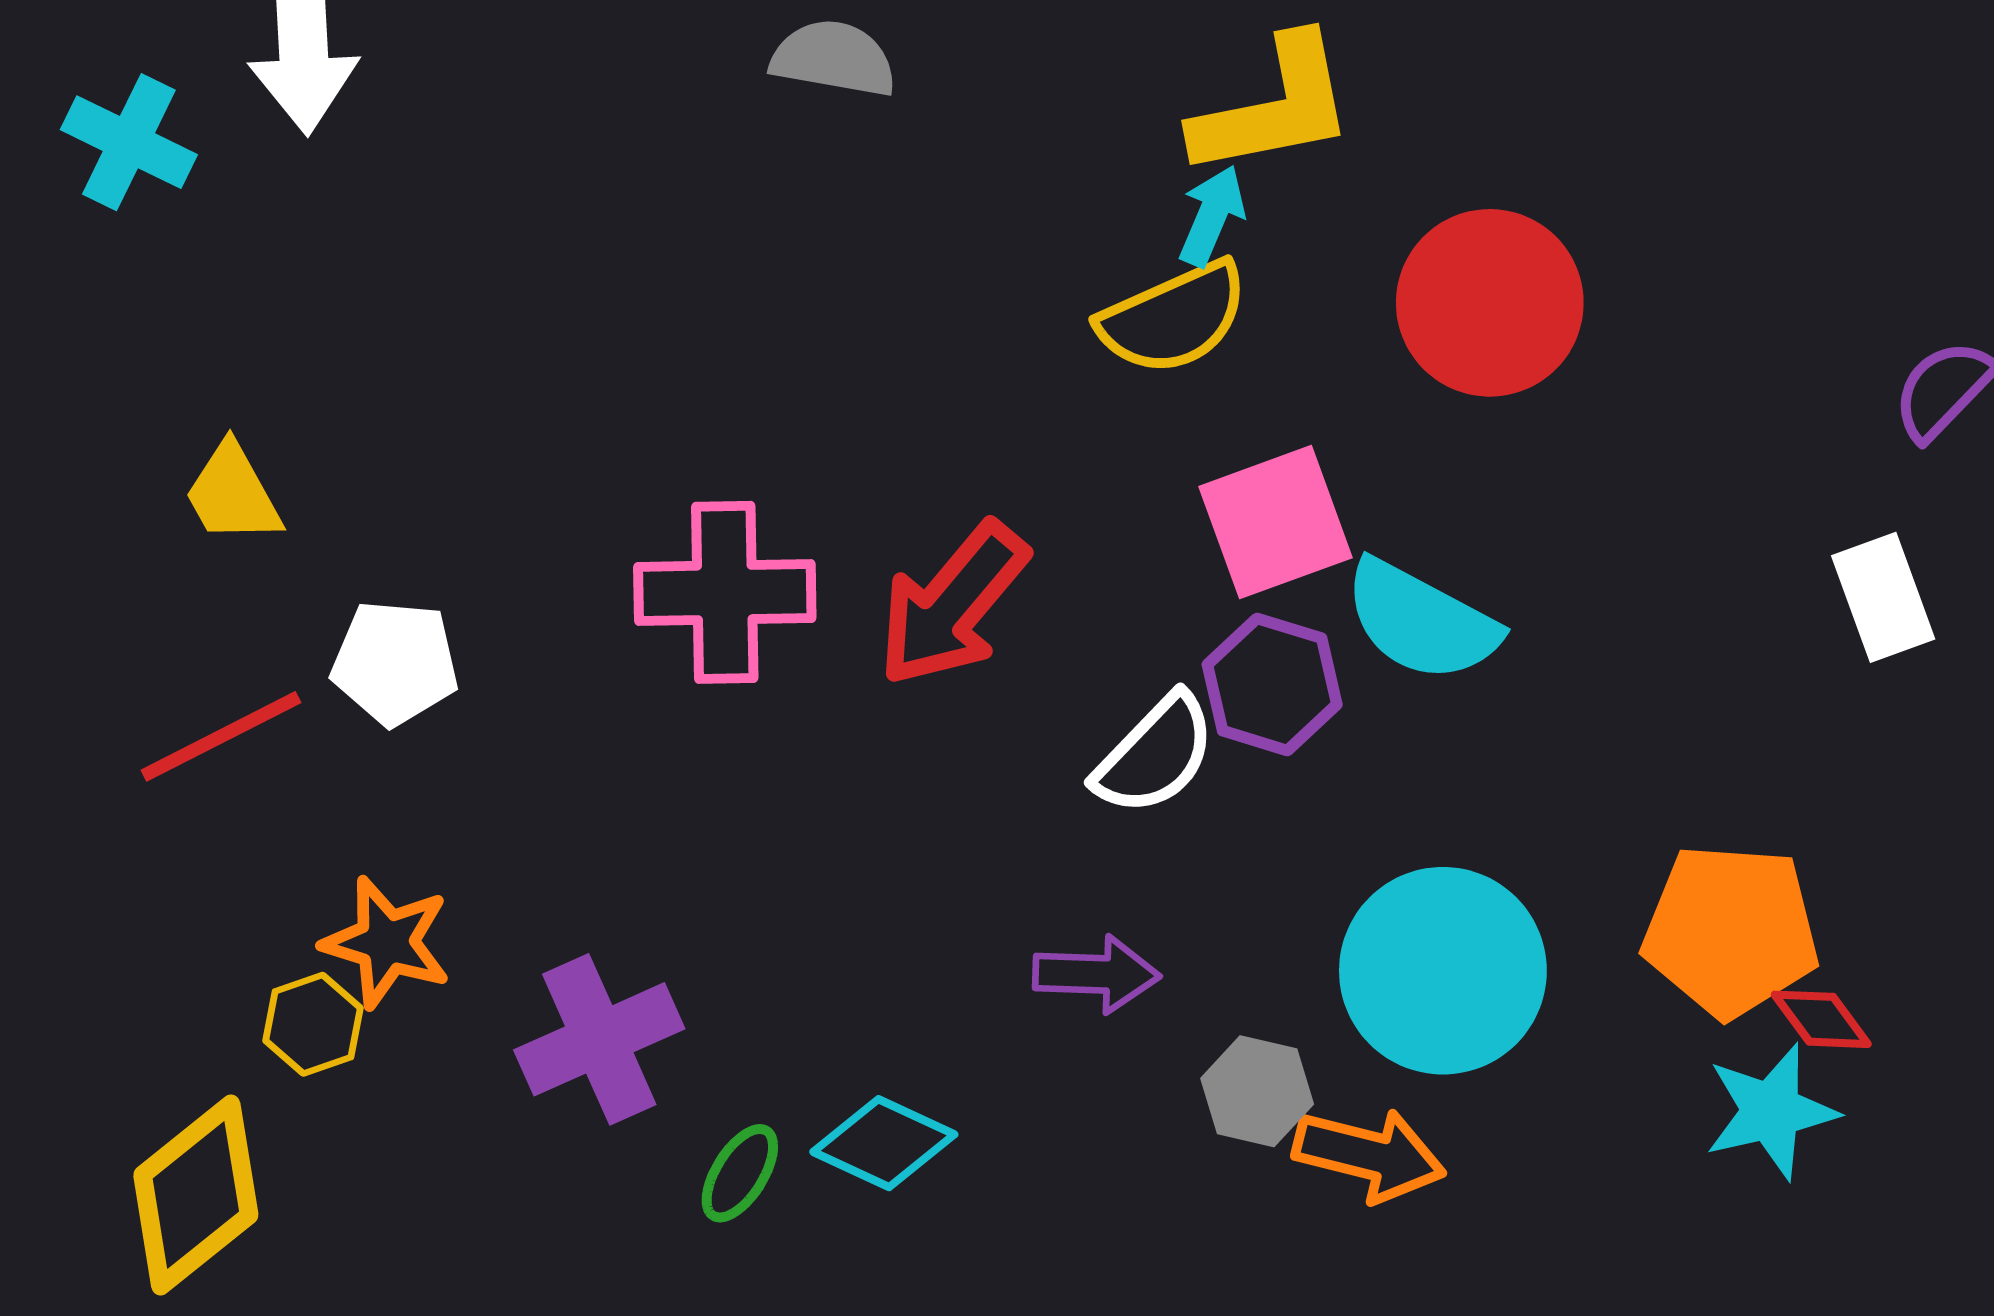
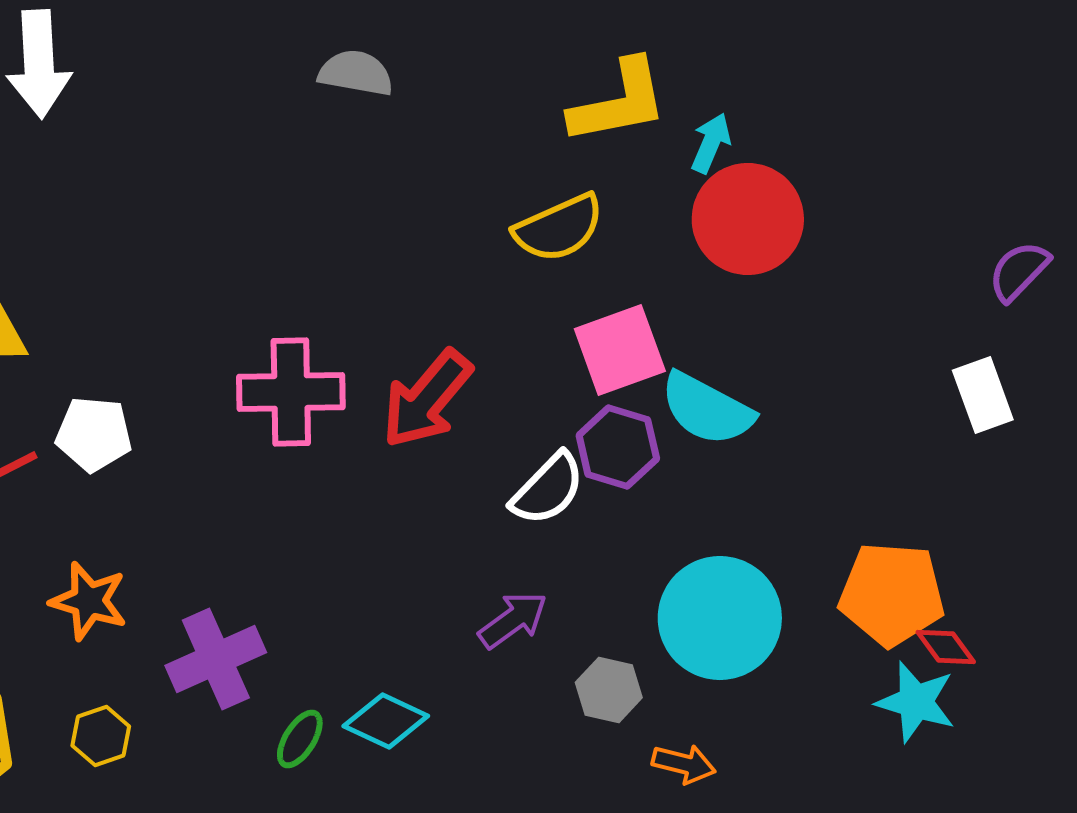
cyan arrow: (1212, 216) -> (711, 143), moved
purple arrow: (1096, 974) -> (513, 620), turned -38
yellow hexagon: (313, 1024) -> (101, 736), moved
cyan star: (1771, 1111) -> (916, 702), turned 30
orange arrow: (1369, 1155) -> (684, 764), moved, size x0.7

